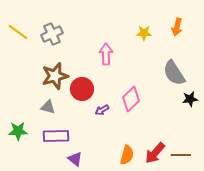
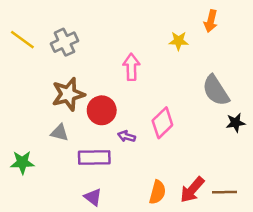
orange arrow: (177, 27) -> (211, 21), moved
purple arrow: (102, 110) -> (126, 136), turned 48
purple rectangle: (56, 136) -> (94, 157), moved

